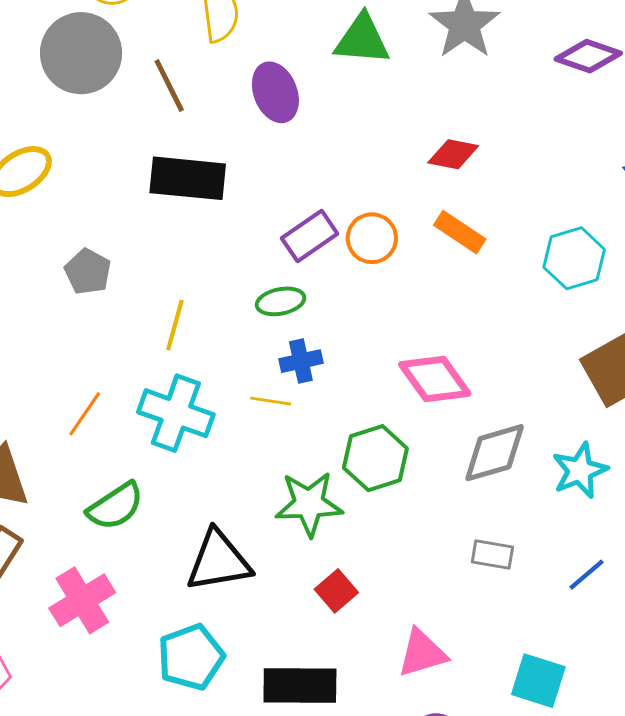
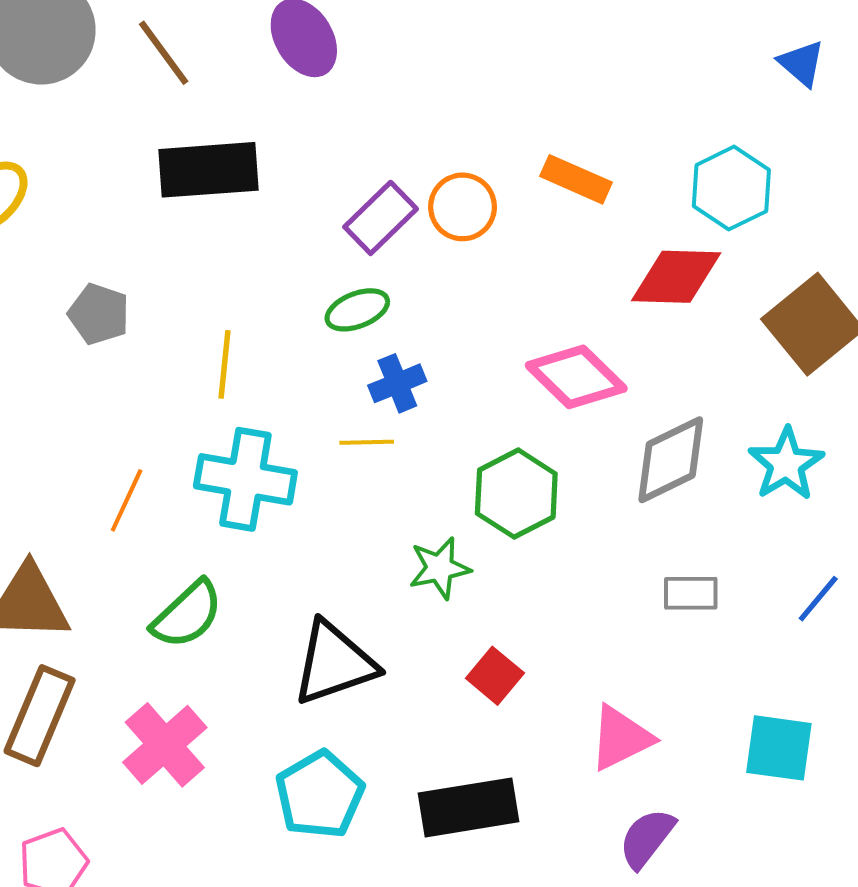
red diamond: (453, 154) -> (676, 277), moved, size x1.4
green star: (309, 504) -> (440, 568), size x0.7

